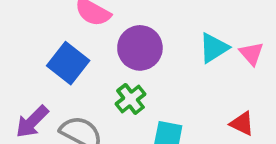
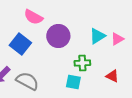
pink triangle: (252, 54) -> (117, 39), turned 40
green cross: (130, 99) -> (82, 63), moved, turned 35

